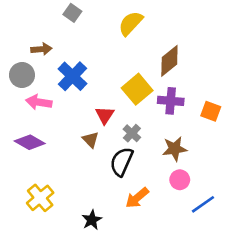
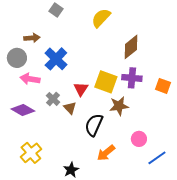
yellow square: (137, 89) -> (106, 82), moved, turned -30
gray cross: (132, 133) -> (53, 99), moved
brown star: (175, 149) -> (119, 106), moved

